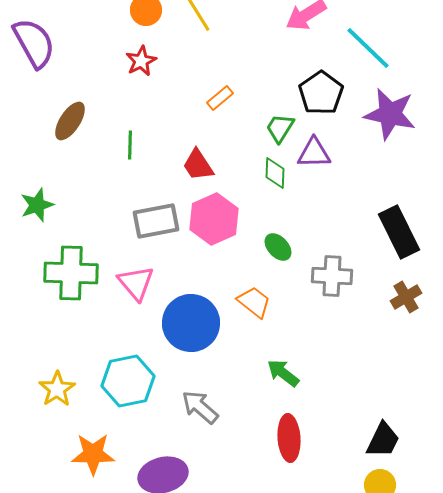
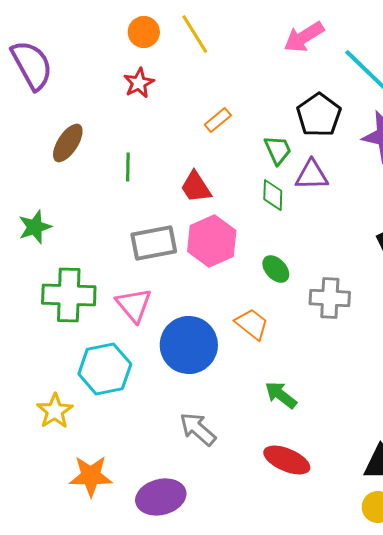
green trapezoid: (280, 128) -> (278, 150), turned 124
cyan hexagon: (128, 381) -> (105, 369), moved
red ellipse: (289, 438) -> (287, 460), turned -63

